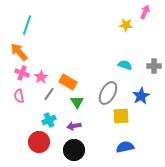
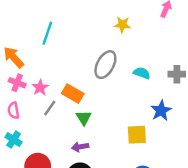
cyan line: (27, 25) -> (47, 33), moved
yellow star: (126, 25) -> (122, 25), moved
gray ellipse: (108, 93) -> (105, 65), moved
cyan cross: (49, 120) -> (14, 140), moved, turned -32

